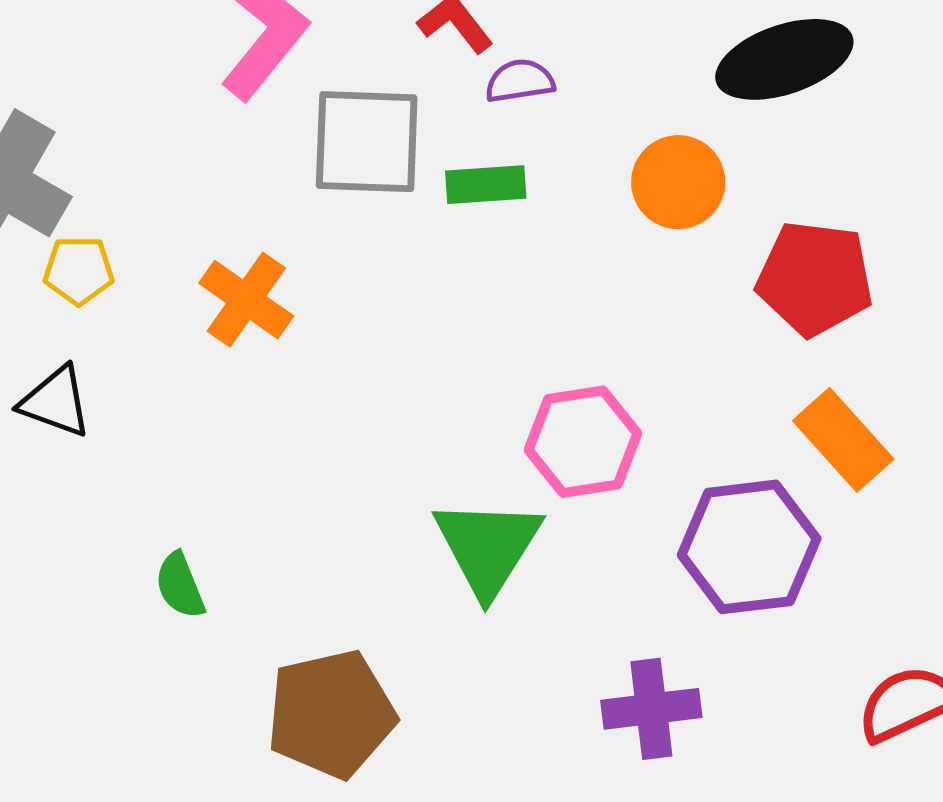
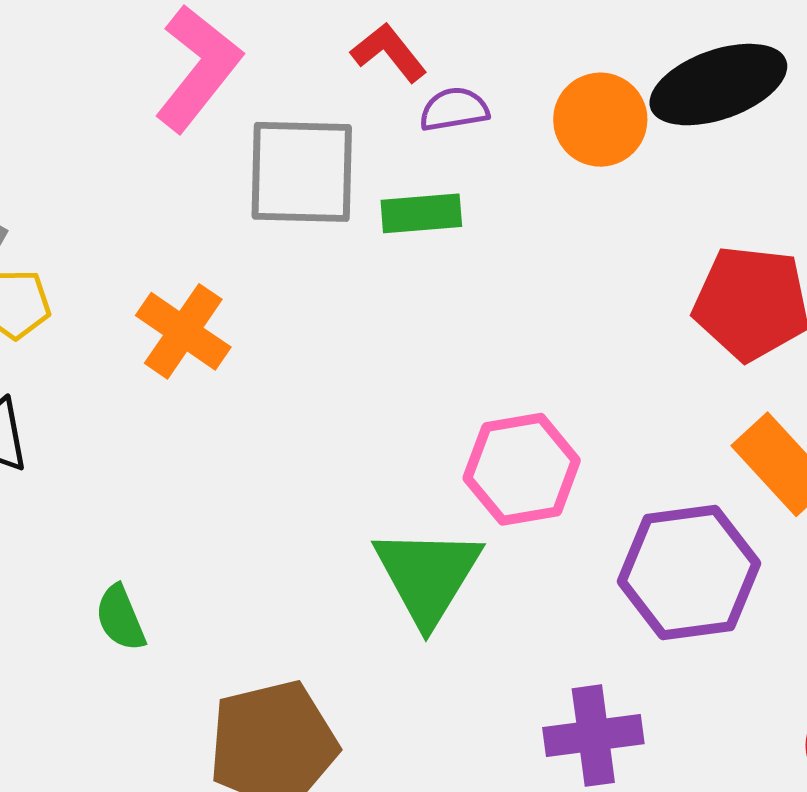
orange circle: (678, 182) -> (600, 120), moved

